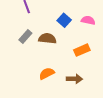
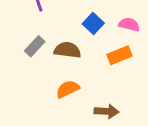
orange rectangle: (82, 50) -> (119, 55), moved
orange semicircle: (47, 74) -> (68, 89), moved

